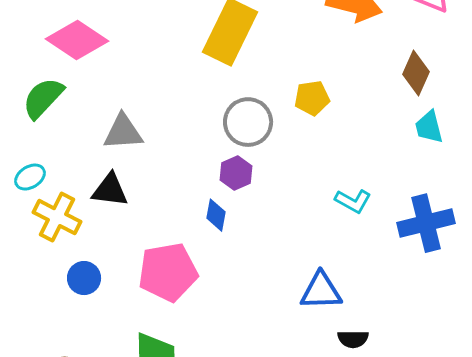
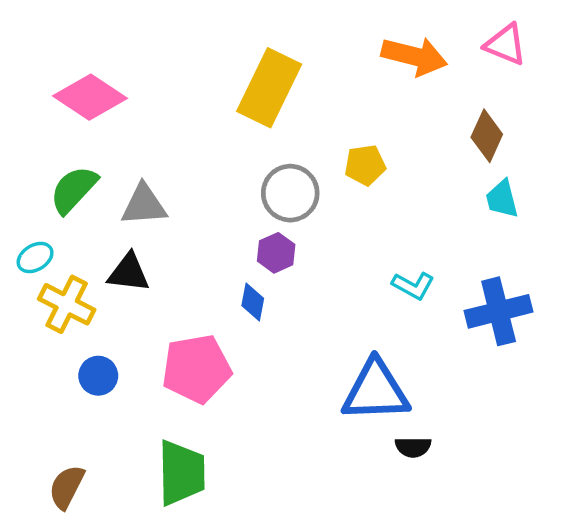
green semicircle: (43, 98) -> (74, 190), moved
blue triangle: (321, 291) -> (376, 391), size x1.4

